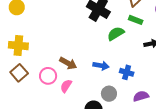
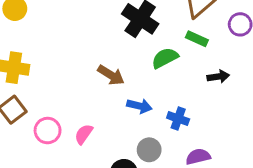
brown arrow: (68, 63) -> (111, 75), moved
pink circle: (48, 76) -> (48, 131), moved

